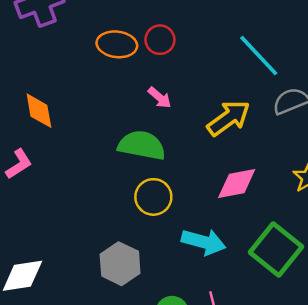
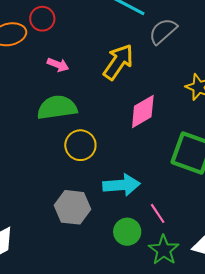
cyan arrow: (204, 242) -> (121, 185), moved

